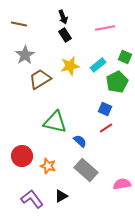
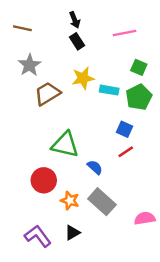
green square: (125, 57) -> (139, 67), moved
cyan rectangle: (98, 65) -> (109, 90), moved, turned 49
red circle: (22, 156) -> (44, 180), moved
orange star: (48, 166) -> (70, 201), moved

